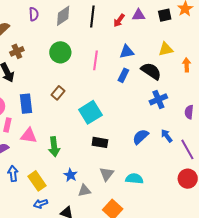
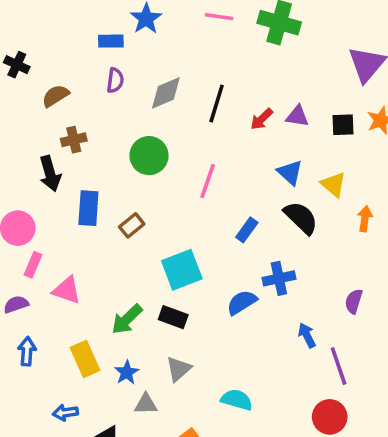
yellow triangle: (166, 49) -> (333, 184), turned 42
blue triangle: (127, 52) -> (290, 173), moved, turned 42
blue rectangle: (123, 75) -> (247, 230), moved
blue cross: (158, 99) -> (279, 278), moved
blue rectangle: (26, 104) -> (88, 208), moved
blue semicircle: (141, 137) -> (242, 302), moved
black rectangle: (100, 142) -> (173, 317), moved
green arrow: (54, 147) -> (127, 319), moved, turned 42
gray triangle: (107, 174) -> (178, 369), moved
yellow rectangle: (37, 181) -> (85, 359), moved

